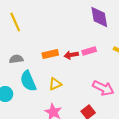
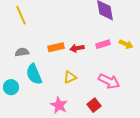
pink rectangle: (89, 51) -> (103, 44), moved
yellow triangle: (55, 84) -> (70, 77), moved

